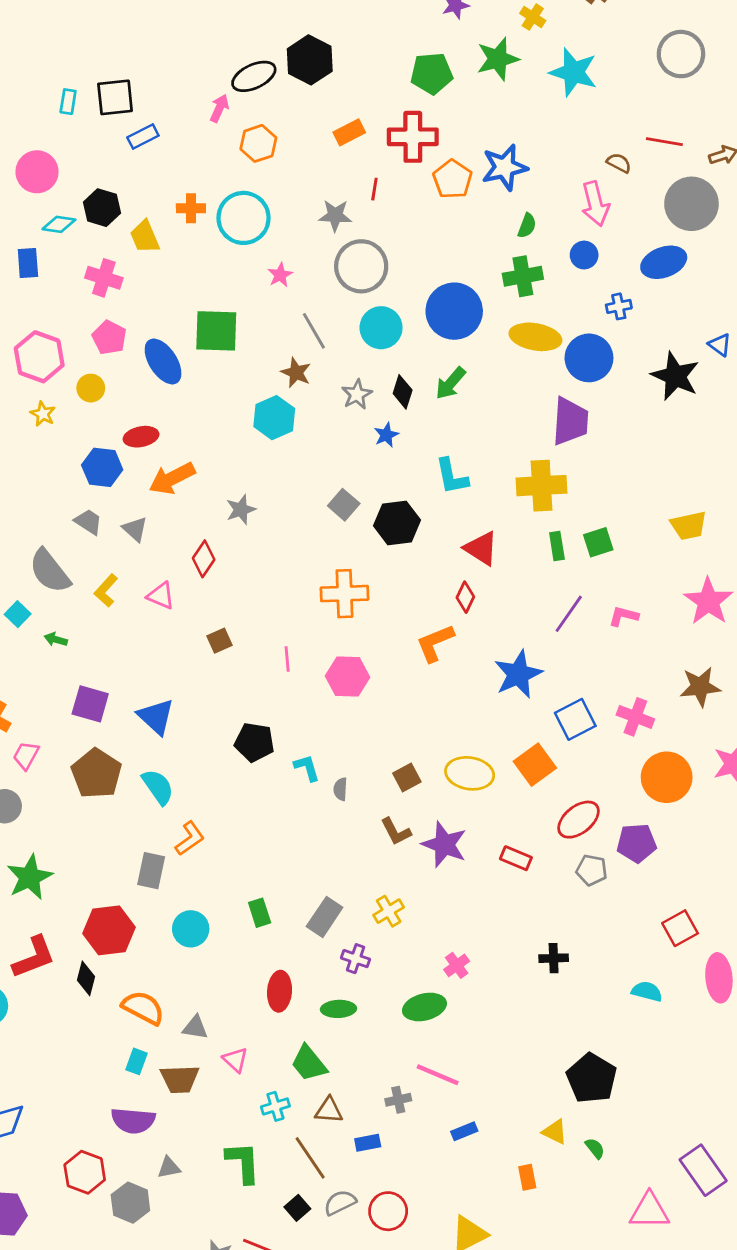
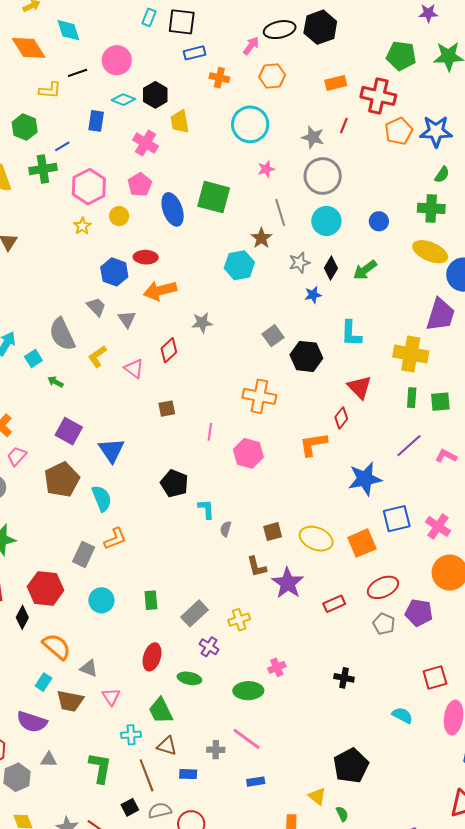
orange cross: (191, 208) -> (219, 78), moved
blue circle: (454, 311) -> (379, 221), size x0.5
red rectangle: (516, 858) -> (334, 604), turned -60

